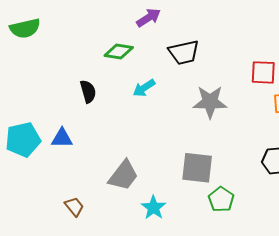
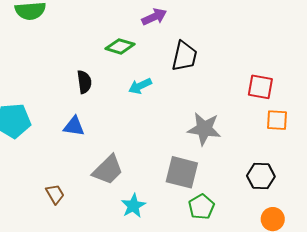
black trapezoid: (184, 52) -> (184, 56), turned -72
gray star: (210, 102) -> (204, 129), moved
blue triangle: (62, 138) -> (74, 126), moved

